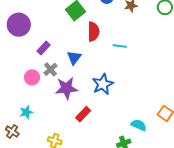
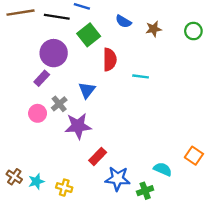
purple circle: (19, 25) -> (54, 53), moved
purple rectangle: (44, 48) -> (42, 78), moved
blue star: (103, 84) -> (118, 179), moved, turned 30
cyan star: (26, 112) -> (36, 181), moved

